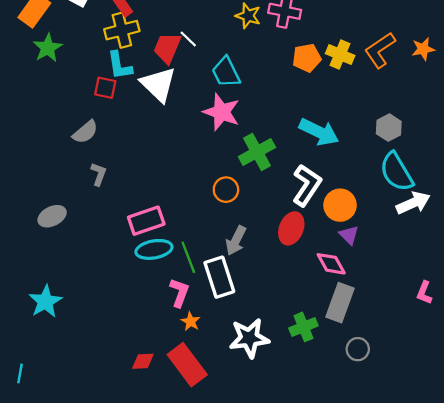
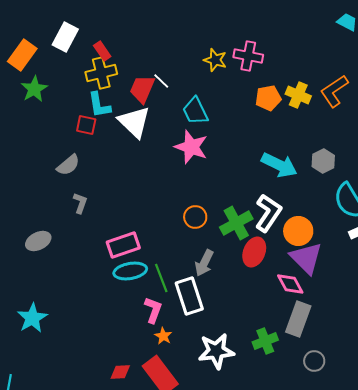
gray hexagon: (389, 128) -> (323, 161), moved
green cross: (257, 152) -> (236, 223), moved
purple triangle: (349, 235) -> (306, 258), size x1.8

